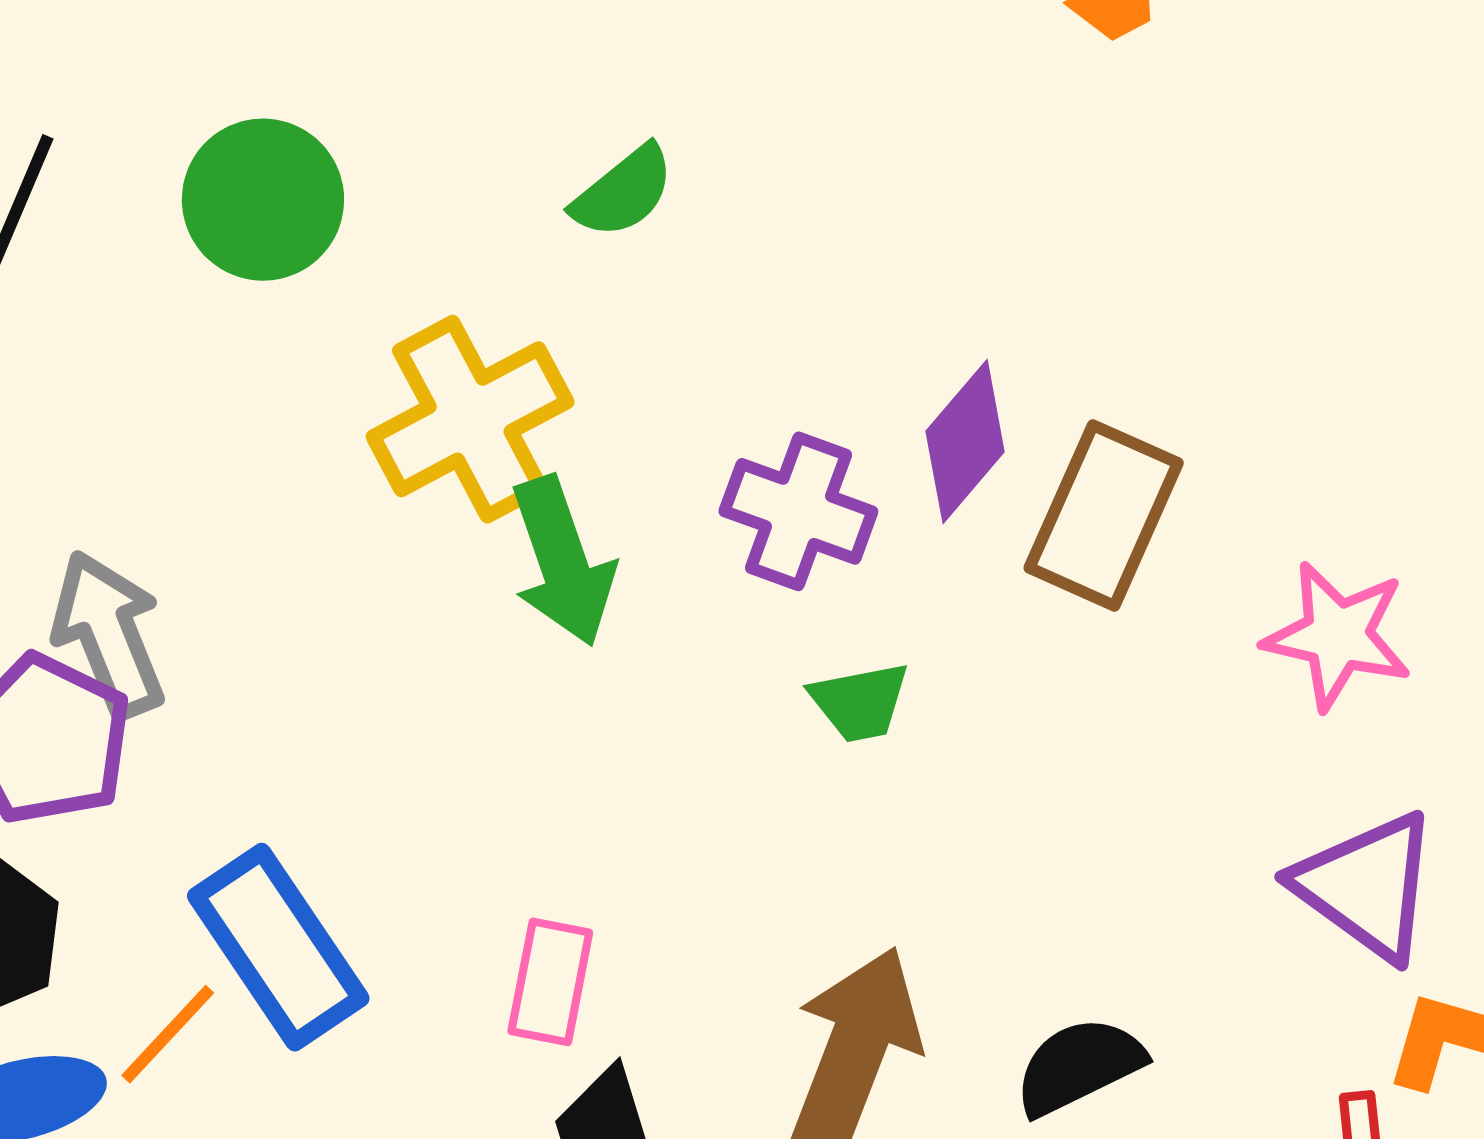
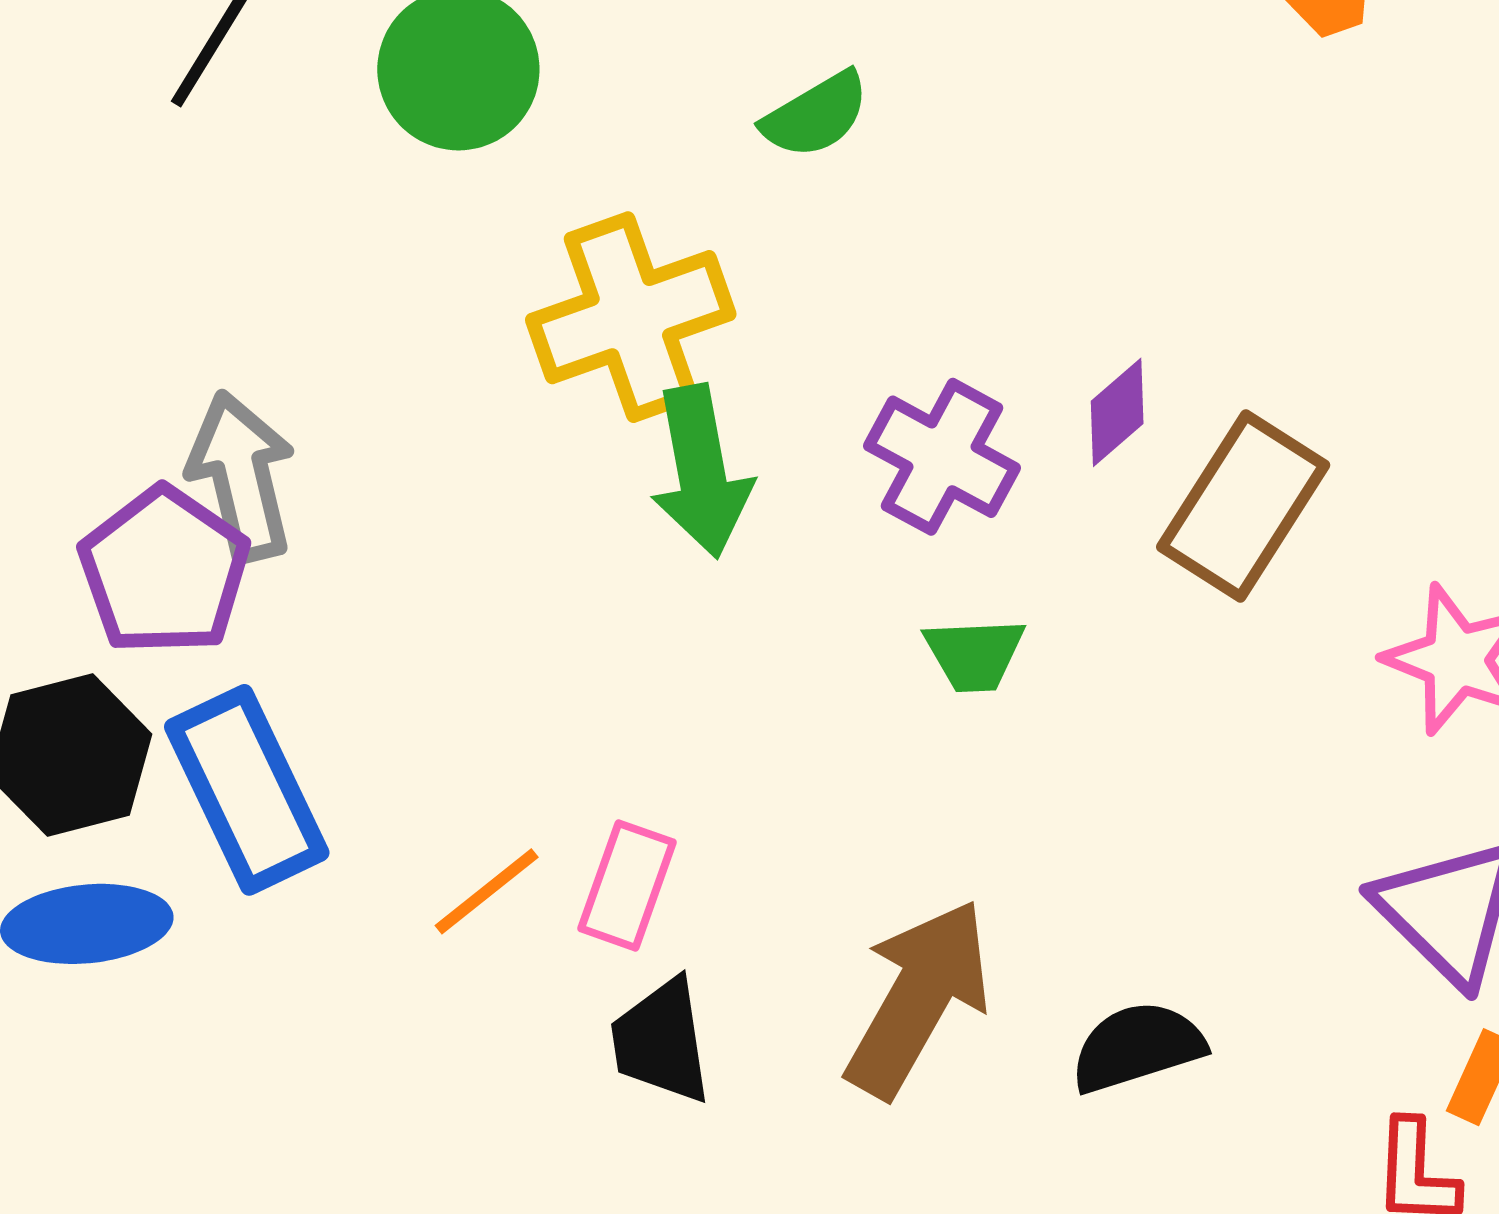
purple diamond: (965, 442) -> (1117, 412), size x0.7
blue rectangle: (278, 947) -> (247, 790), moved
orange line: (168, 1034) -> (487, 891), moved

